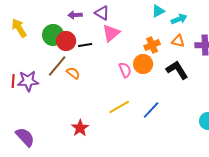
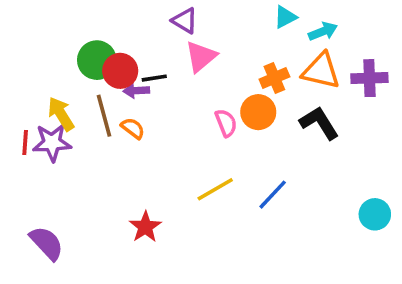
purple arrow: (75, 15) -> (136, 91), moved
yellow arrow: (19, 28) -> (61, 114), moved
orange triangle: (178, 41) -> (321, 71), size x1.6
brown line: (57, 66) -> (104, 116), turned -55

